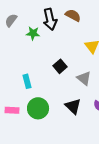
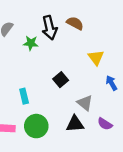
gray triangle: (84, 78) -> (85, 103), moved
black triangle: (73, 106) -> (75, 124), turned -48

